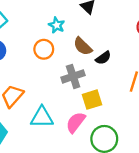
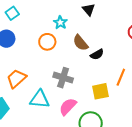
gray cross: (73, 76) -> (63, 78), moved, turned 30
yellow square: (92, 100) -> (100, 91), moved

